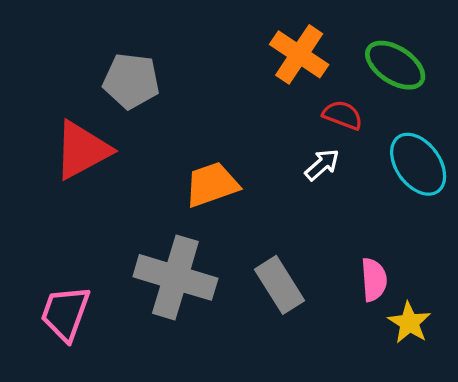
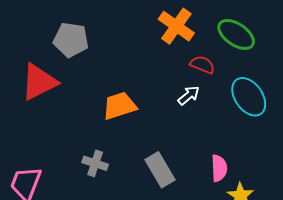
gray cross: (175, 277) -> (95, 163), size x0.5

